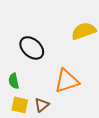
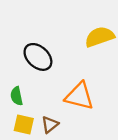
orange triangle: (67, 81) -> (79, 96), turned 32

